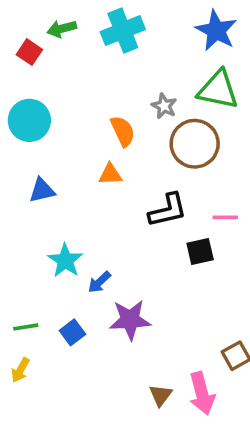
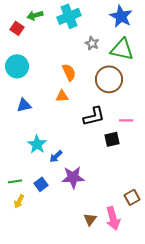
gray star: (164, 106) -> (92, 43), moved
yellow arrow: (20, 370) -> (19, 201), moved

